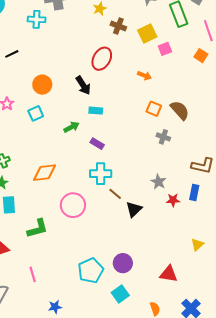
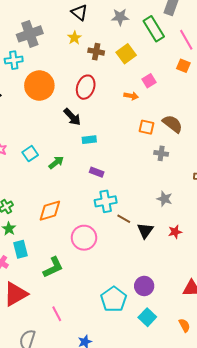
pink square: (165, 49) -> (149, 81), moved
orange circle: (42, 85) -> (39, 86), moved, size x1.5
green arrow: (71, 127) -> (56, 163), moved
red star: (173, 200) -> (175, 232), moved

